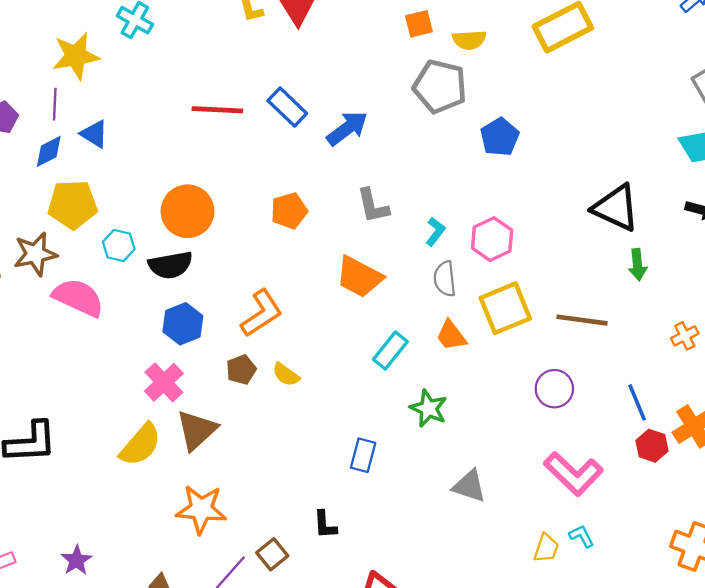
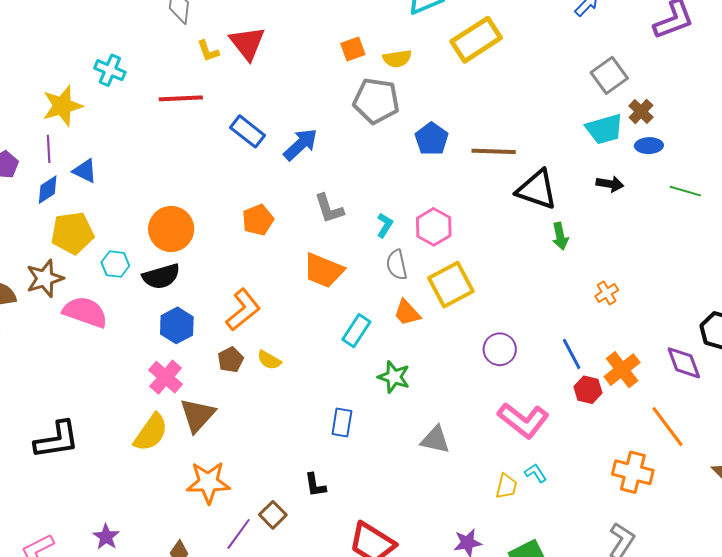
red line: (217, 110) -> (181, 98), moved
brown line: (582, 320) -> (494, 151), moved

